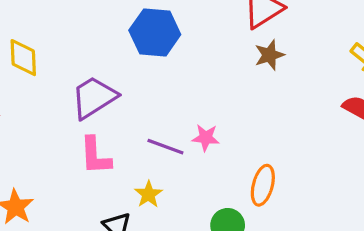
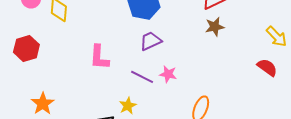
purple trapezoid: (94, 97) -> (151, 41), moved, size x0.7
pink L-shape: (95, 156) -> (99, 57), moved

